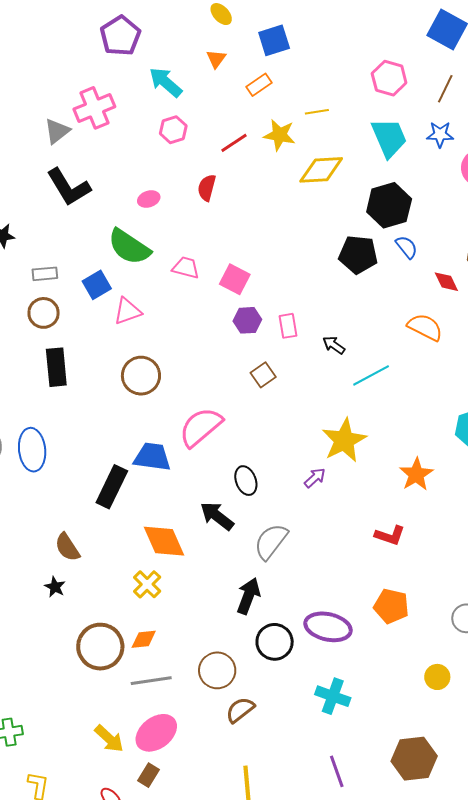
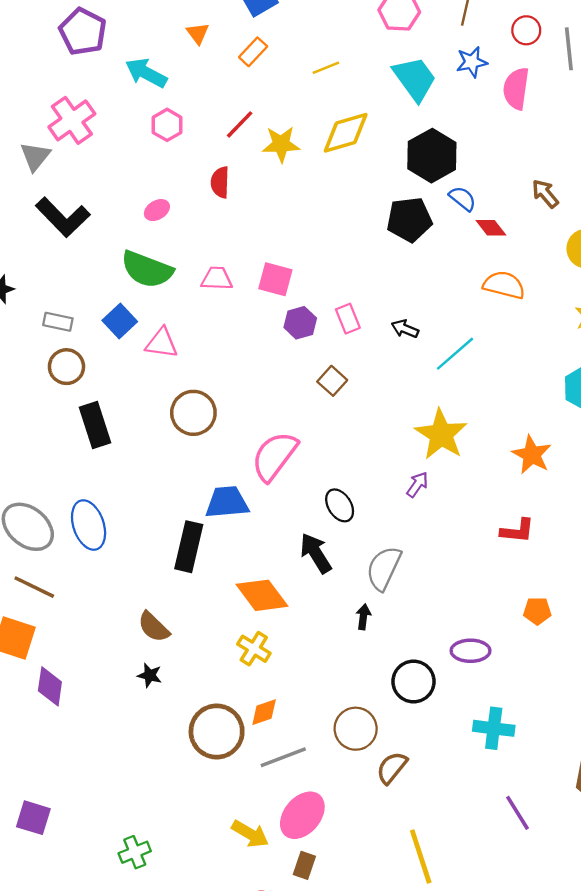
yellow star: (279, 135) -> (281, 144), moved
gray rectangle: (45, 274) -> (58, 322), turned 30
red diamond: (446, 282) -> (491, 228), moved
pink triangle: (128, 311) -> (162, 343), turned 40
black arrow: (217, 516) -> (316, 553), turned 33
black arrow: (248, 596) -> (363, 617), moved, size x0.6
orange pentagon: (391, 606) -> (537, 611), size x0.7
purple ellipse: (328, 627) -> (471, 651), size x0.7

